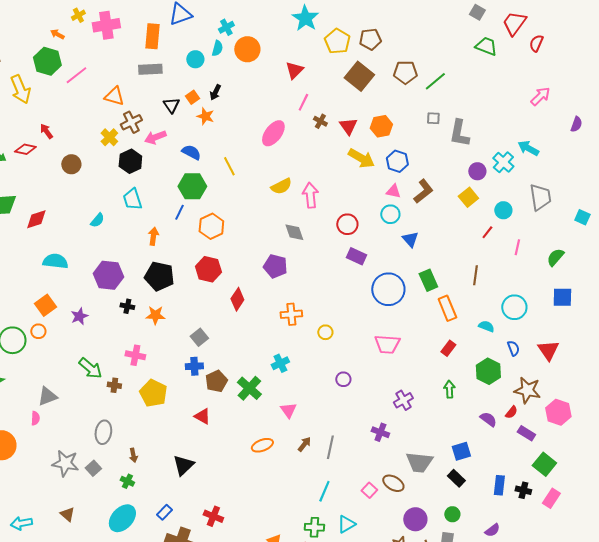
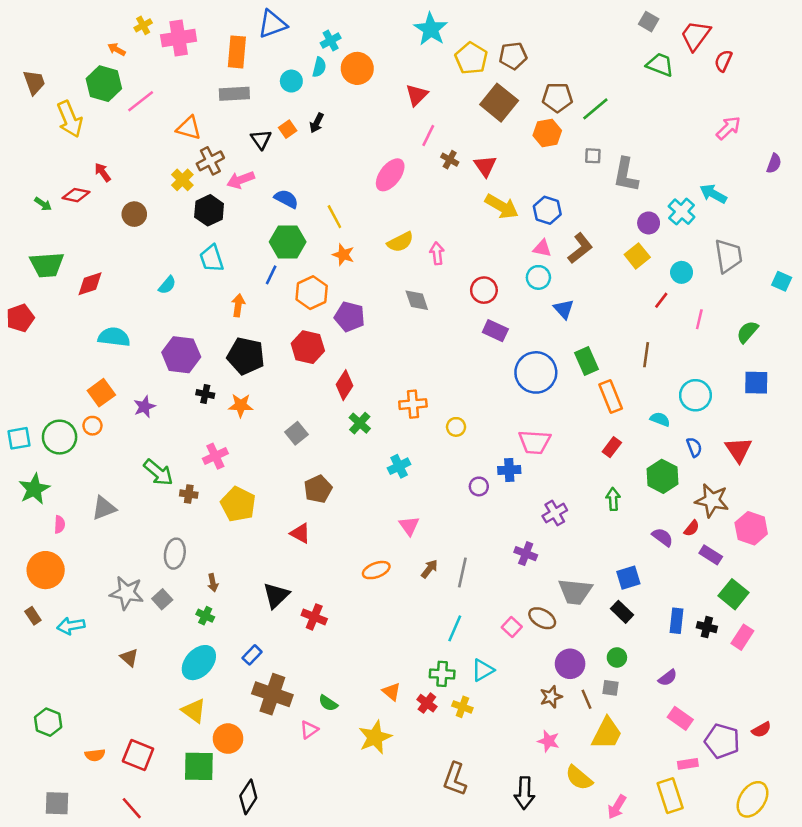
orange star: (205, 116) -> (343, 255), moved
orange hexagon: (381, 126) -> (547, 133), moved
pink arrow: (310, 195) -> (437, 253), size x0.7
purple pentagon: (275, 266) -> (350, 317), moved
pink cross: (135, 355) -> (215, 456), turned -36
blue cross: (194, 366) -> (509, 470), moved
green cross: (249, 388) -> (360, 423), moved, size x0.7
pink semicircle: (35, 418) -> (60, 524), moved
red cross: (213, 516) -> (314, 617), moved
cyan arrow: (21, 523) -> (71, 626), moved

